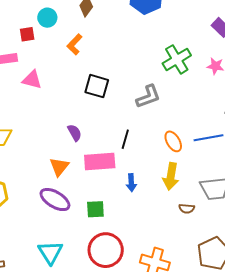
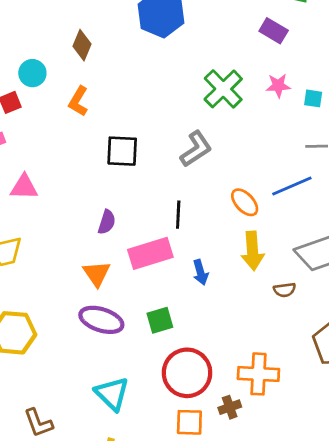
pink triangle: (32, 80) -> (24, 187), moved
purple semicircle: (75, 133) -> (107, 222), turned 60

